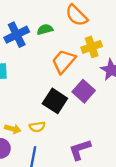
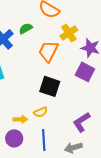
purple square: (84, 91) -> (85, 72), moved

